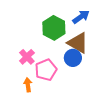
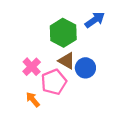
brown triangle: (78, 43) -> (67, 61), moved, size x0.7
orange arrow: (28, 85) -> (33, 100), turned -32

